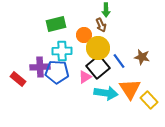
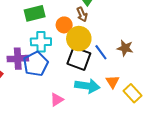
black square: (98, 67) -> (79, 59), turned -30
blue pentagon: (57, 72) -> (36, 64), turned -30
pink triangle: (85, 77) -> (57, 100), moved
orange triangle: (130, 89) -> (113, 82), size x0.6

